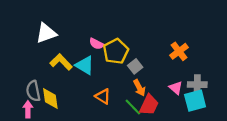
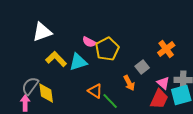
cyan triangle: (85, 65) -> (78, 62), turned -48
gray square: (135, 66) -> (142, 67), moved
gray semicircle: (33, 91) -> (30, 86), turned 48
red trapezoid: (149, 105) -> (159, 99), moved
green line: (133, 107) -> (110, 101), moved

